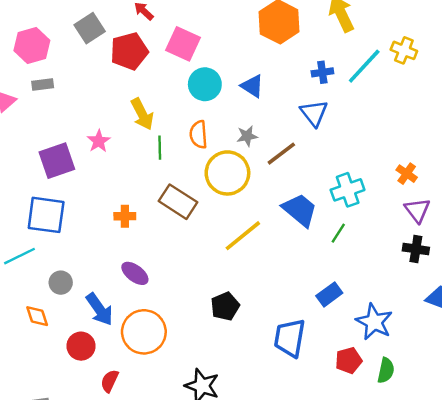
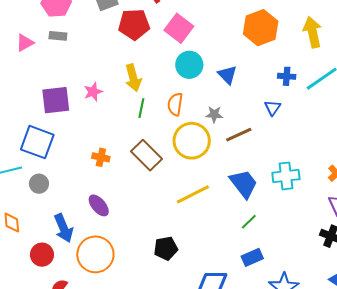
blue triangle: (314, 113) -> (273, 108), size x0.7
green line: (338, 233) -> (249, 222), moved
gray circle: (61, 283) -> (39, 184), moved

